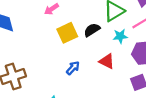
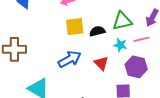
blue arrow: (73, 68) -> (70, 59), size x1.6

